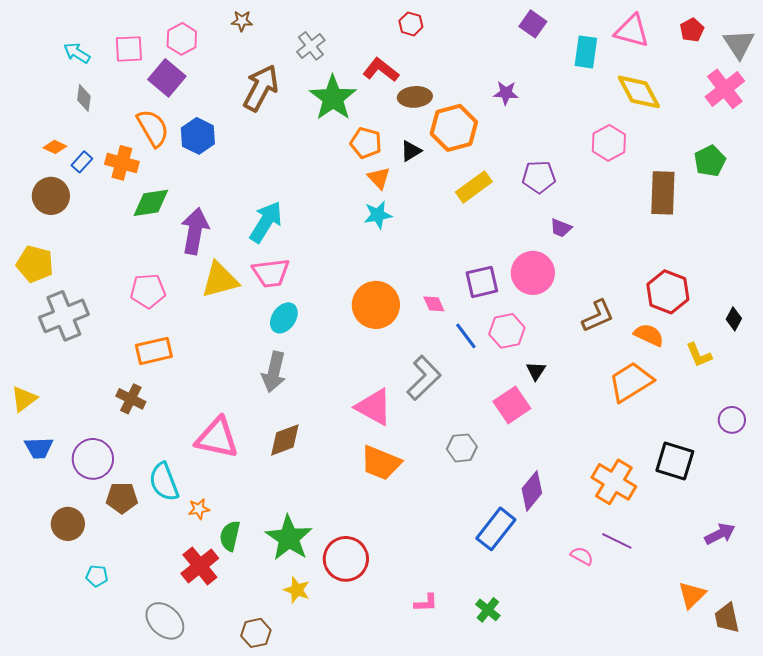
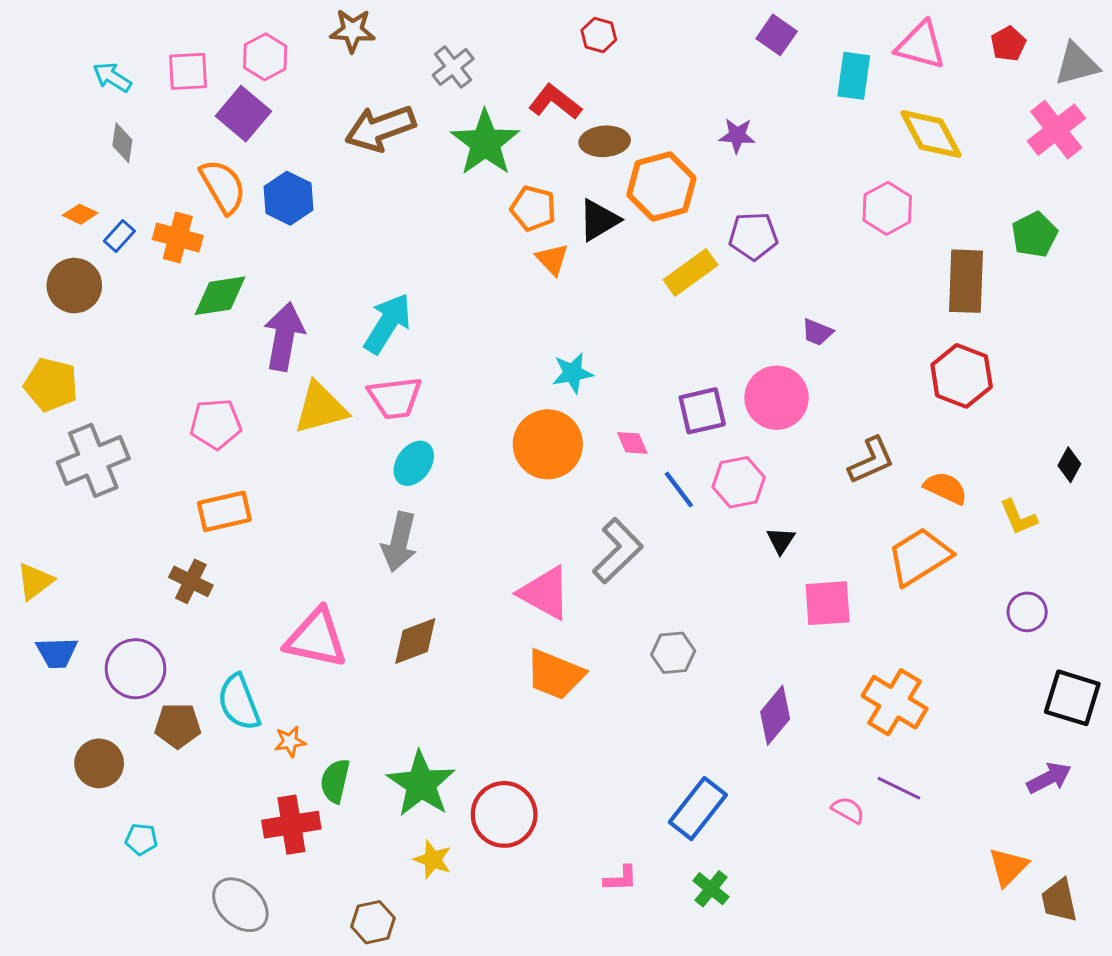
brown star: (242, 21) -> (353, 31), size x1.4
gray triangle: (739, 44) -> (1077, 64), turned 48
brown arrow: (261, 88) -> (380, 128), turned -138
black triangle: (411, 151) -> (599, 220), size x1.4
purple pentagon: (539, 177) -> (753, 236), moved
cyan star: (378, 215) -> (573, 373), moved
red hexagon: (668, 292) -> (962, 376), moved
pink square: (512, 405) -> (828, 603), moved, turned 30
purple circle: (732, 420) -> (1027, 612), moved
black square: (675, 461) -> (1072, 698), moved
blue rectangle: (496, 529) -> (698, 809), moved
red cross: (200, 566) -> (291, 825), turned 30

